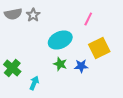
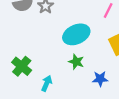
blue star: (81, 66) -> (100, 79), moved

